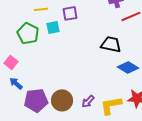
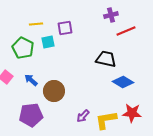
blue arrow: (16, 83) -> (31, 80), moved
brown circle: (62, 100) -> (54, 91), moved

